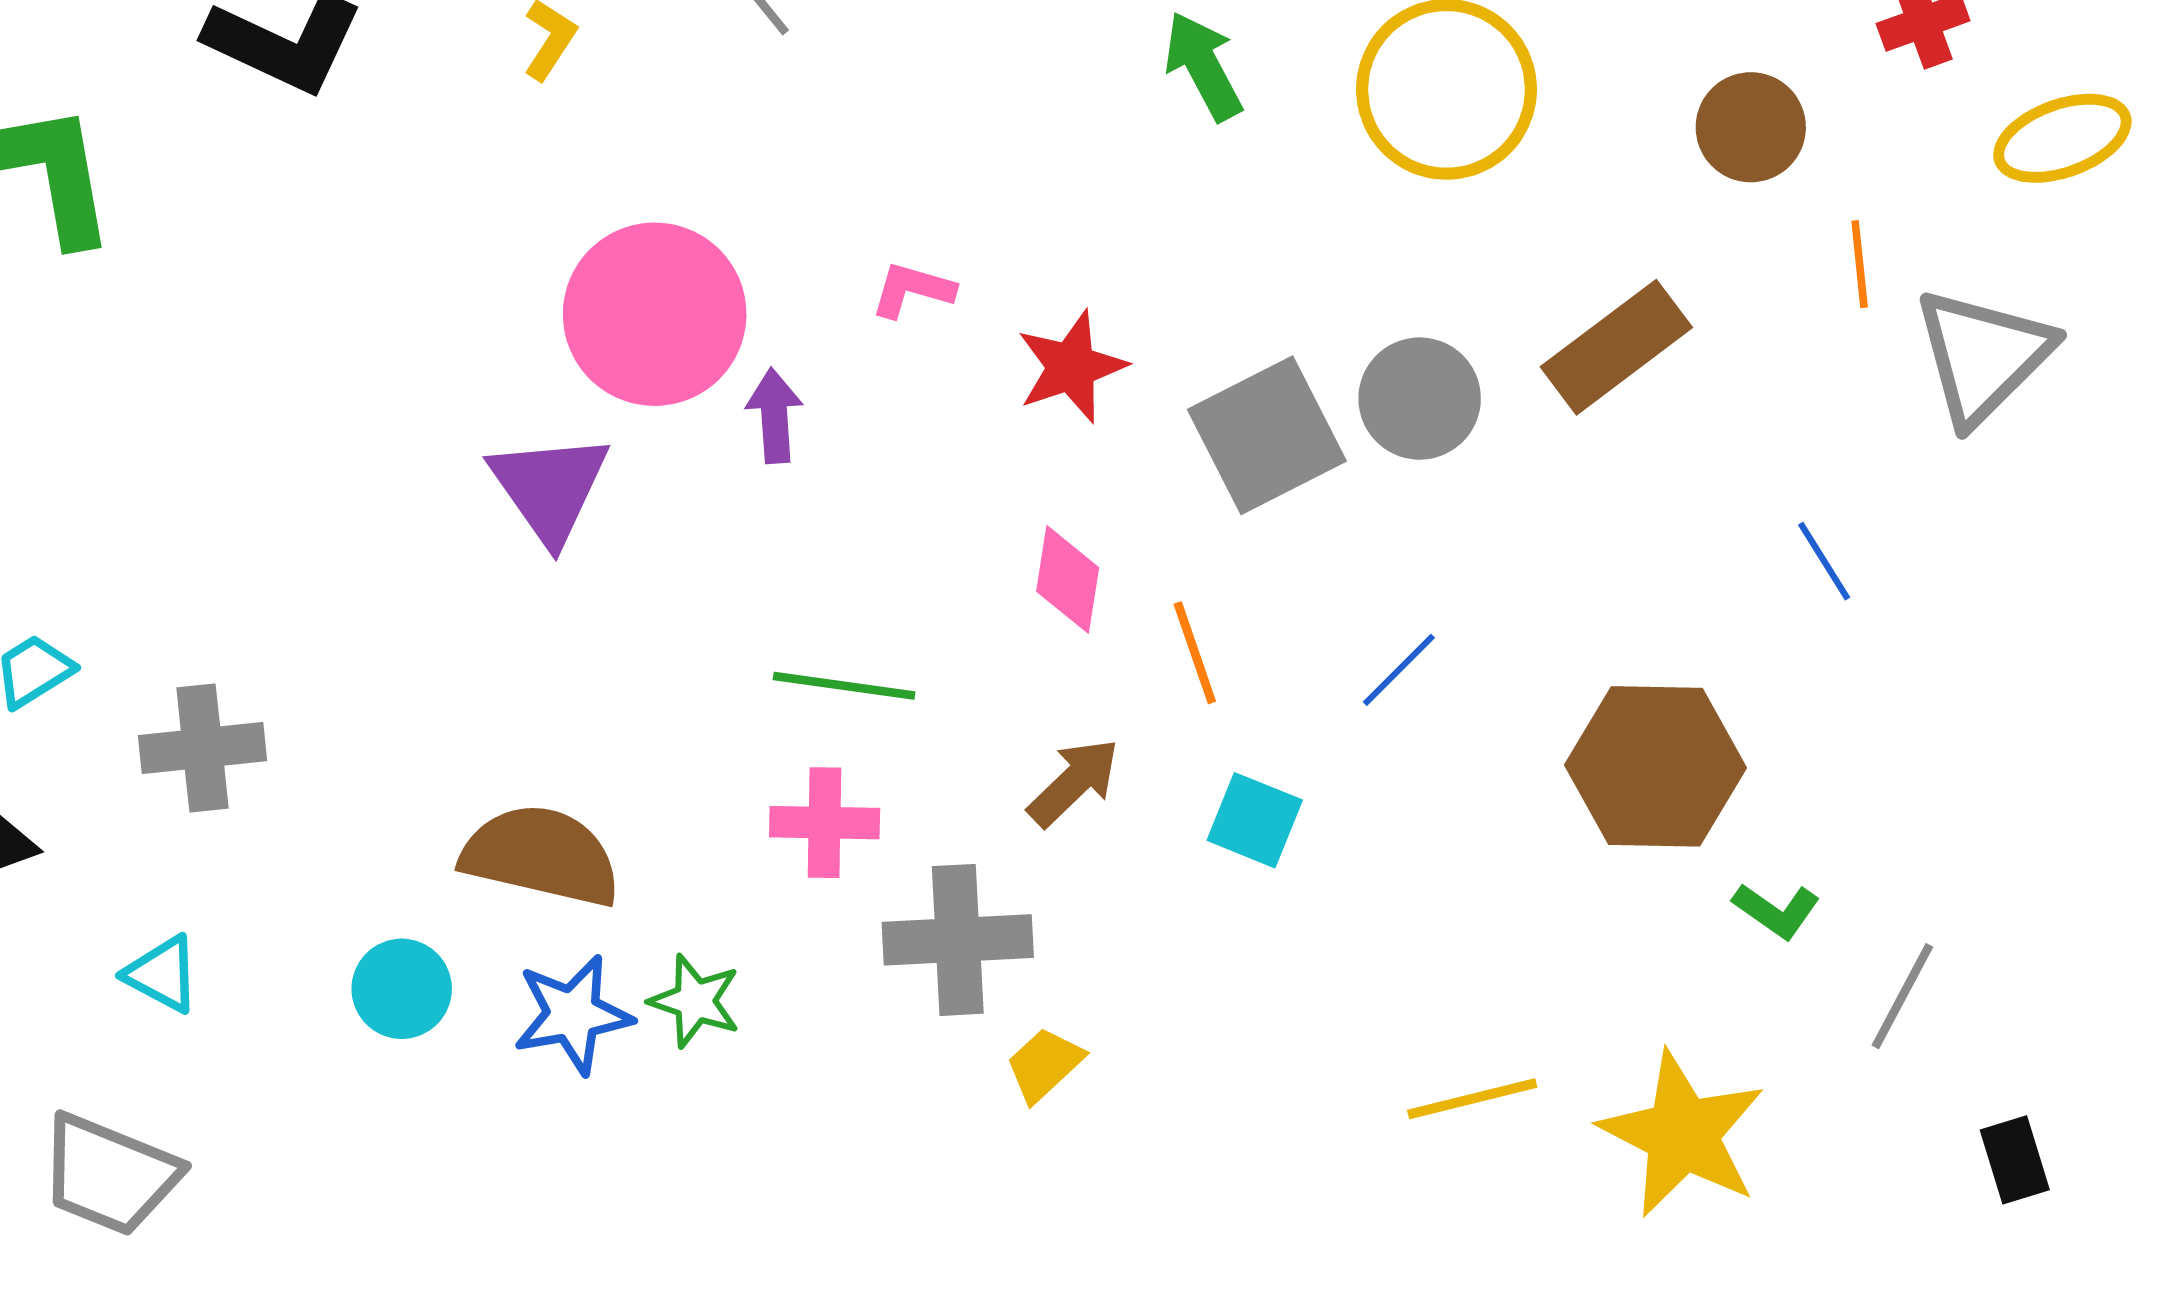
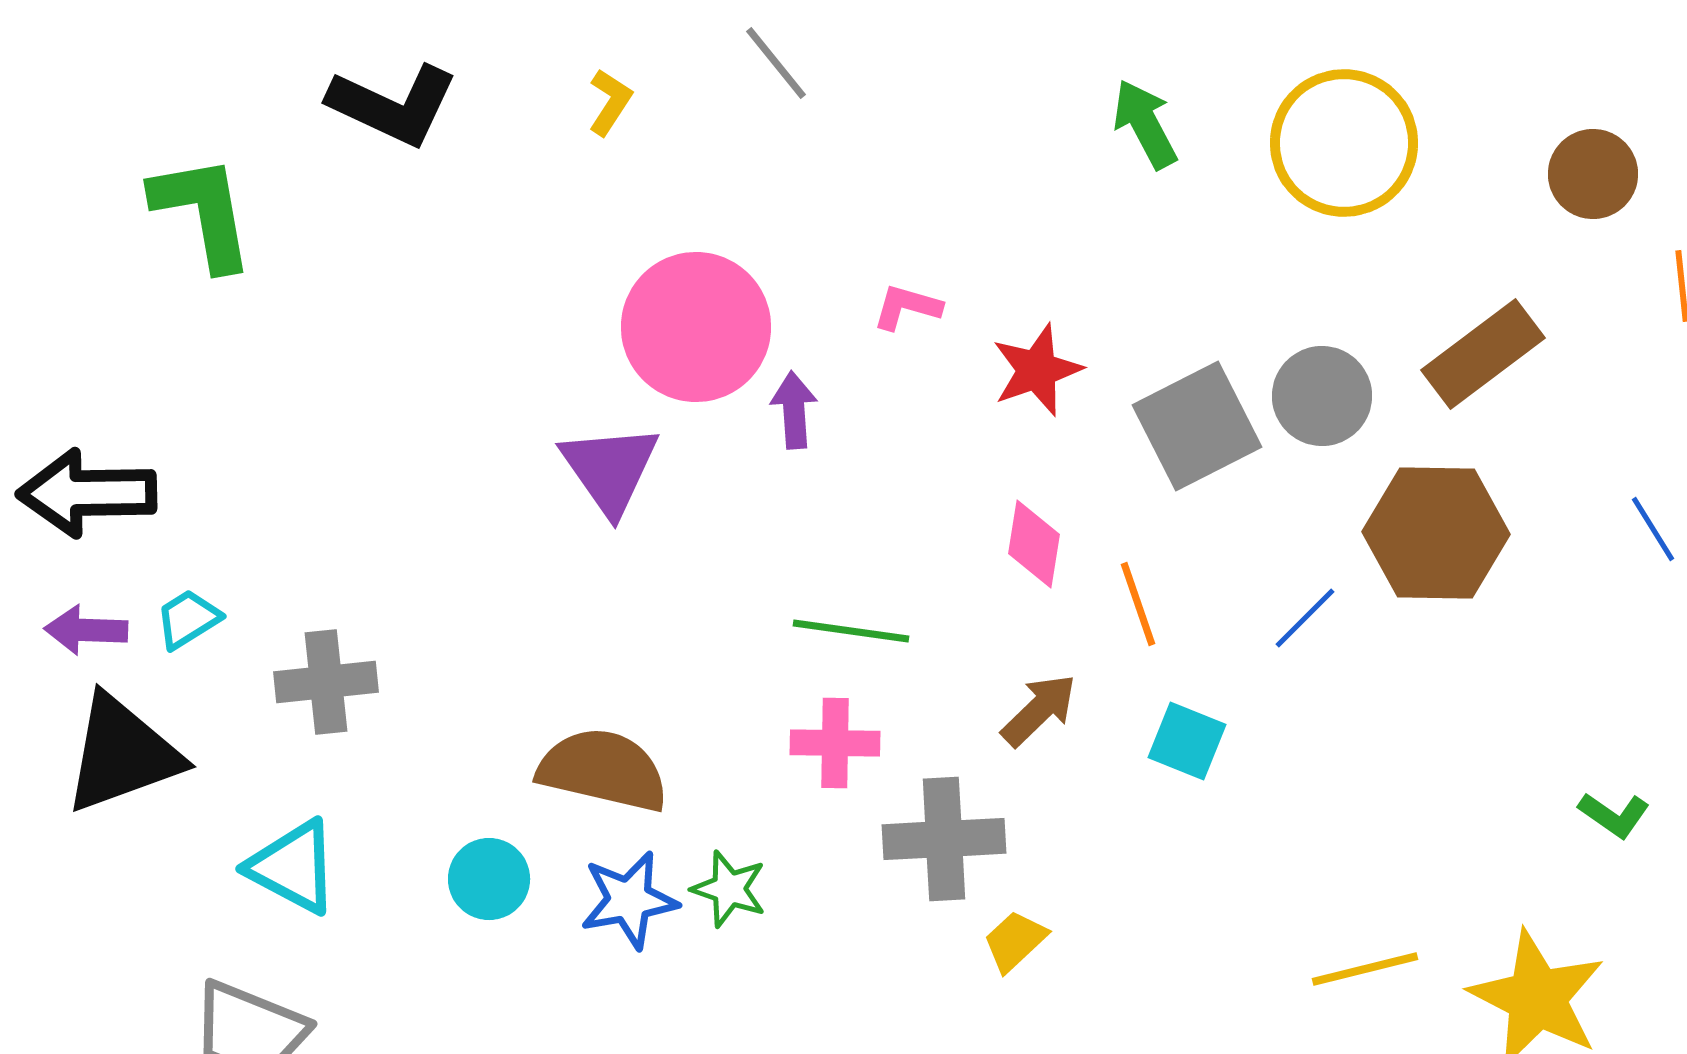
brown hexagon: (1655, 766) -> (1436, 533), moved
cyan triangle: (162, 974) -> (293, 867), size x1.5

